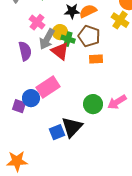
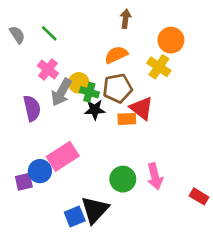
black star: (72, 11) -> (95, 110), moved
brown pentagon: (89, 36) -> (117, 88), turned -30
red triangle: (60, 51) -> (142, 108), moved
pink arrow: (117, 102) -> (155, 176), turned -72
purple square: (19, 106) -> (24, 182), turned -32

